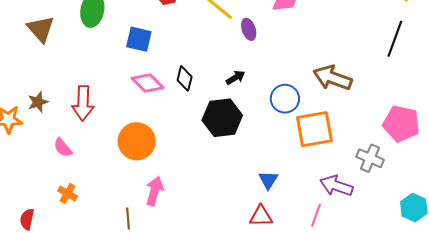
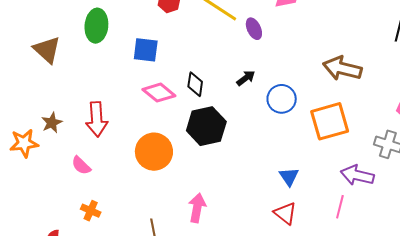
blue circle: (285, 99) -> (282, 99), moved
black hexagon: (222, 118) -> (206, 126), moved
pink arrow: (155, 191) -> (197, 208), moved
red triangle: (261, 216) -> (285, 213), turned 45

